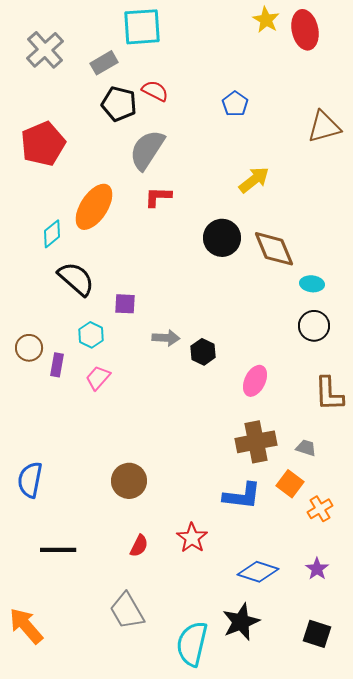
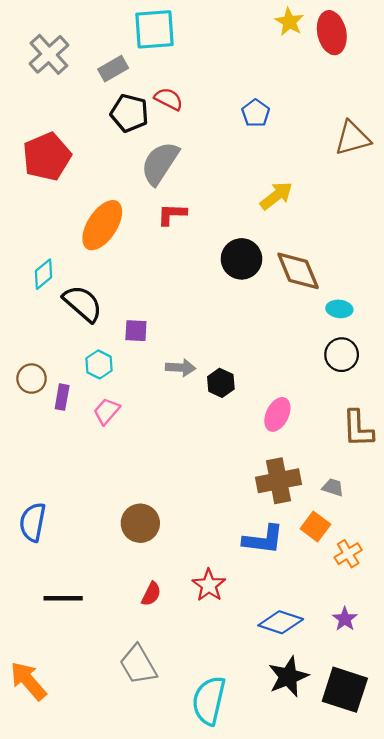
cyan diamond: (52, 234) -> (44, 274), moved
black star: (241, 622) -> (288, 677), moved
black square: (317, 634) -> (345, 690), size x1.5

